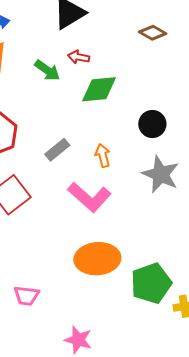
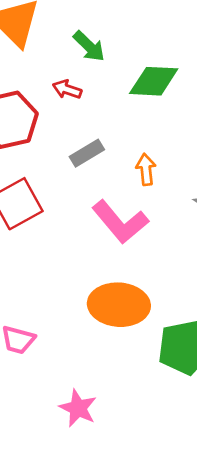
red arrow: (79, 57) -> (67, 89), moved

